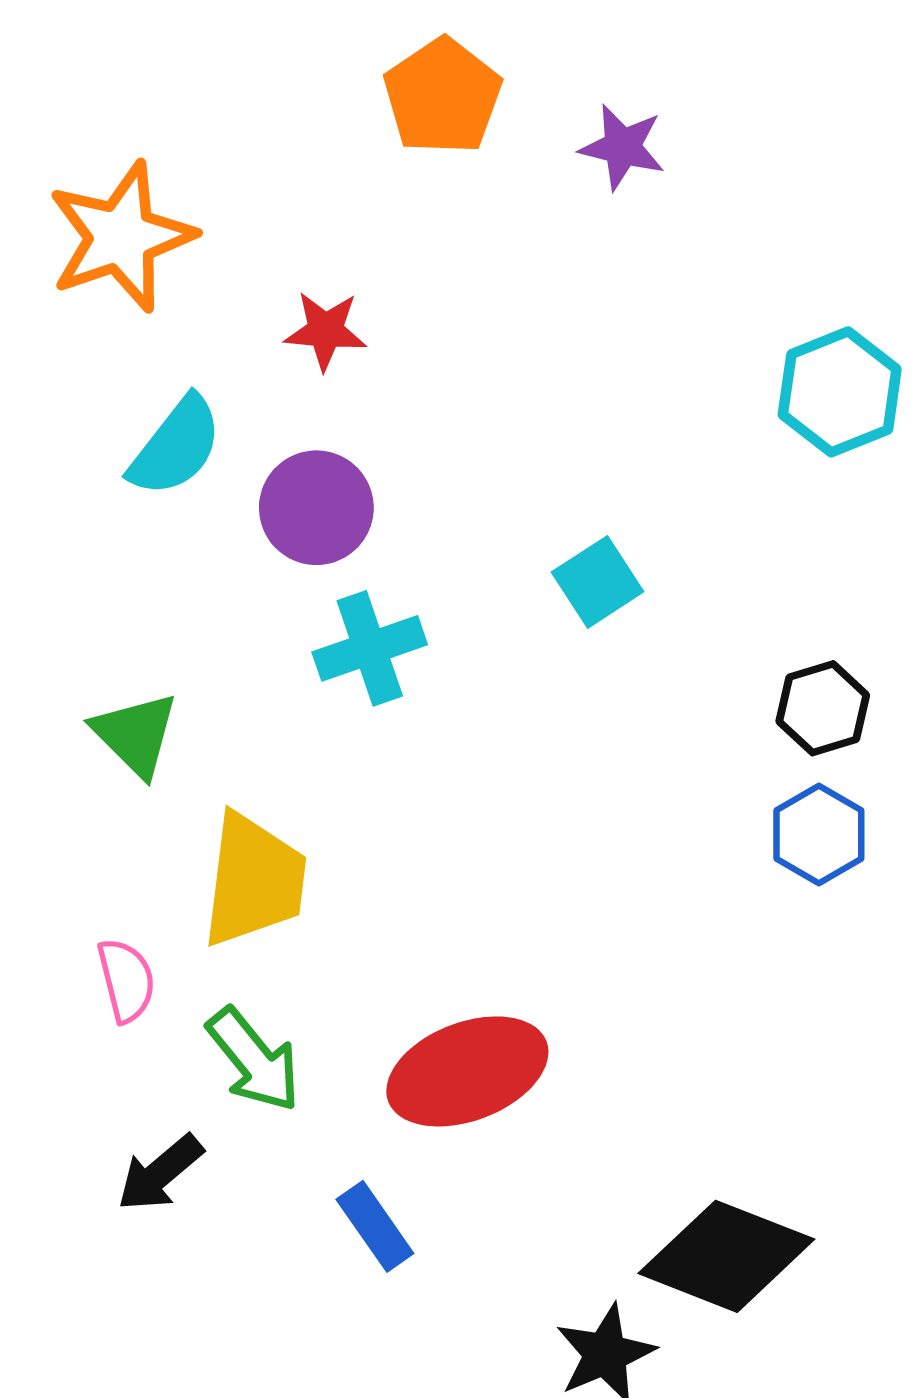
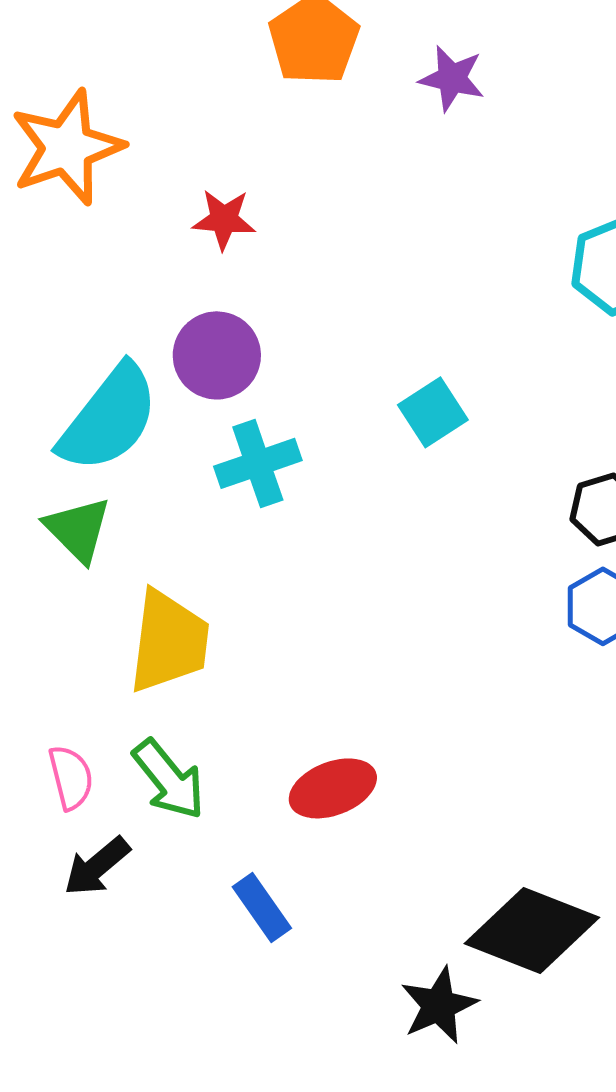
cyan semicircle: (176, 447) -> (109, 418), moved, size x1.4
pink semicircle: (126, 980) -> (71, 777), moved
red ellipse: (467, 1071) -> (333, 788), size x0.7

